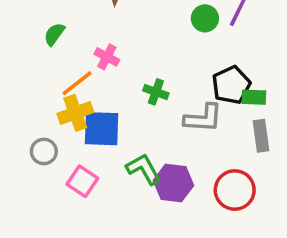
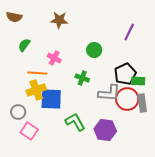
green circle: (205, 18) -> (94, 50), moved
orange line: (77, 83) -> (37, 73), turned 42
pink square: (82, 181) -> (29, 131), moved
purple hexagon: (173, 183) -> (105, 130), moved
red circle: (235, 190) -> (127, 99), moved

